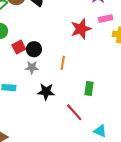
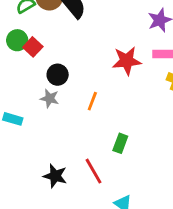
red square: (19, 47) -> (33, 47), moved, turned -32
black star: (46, 92) -> (55, 176), moved

